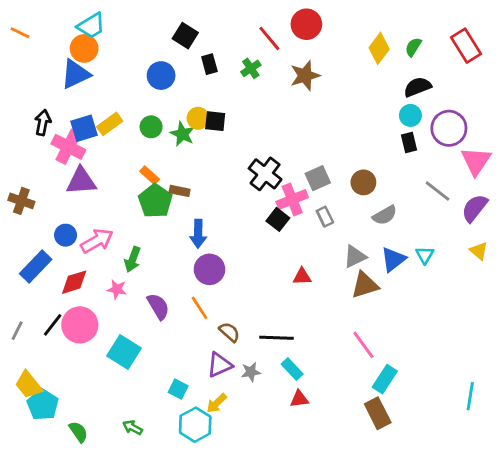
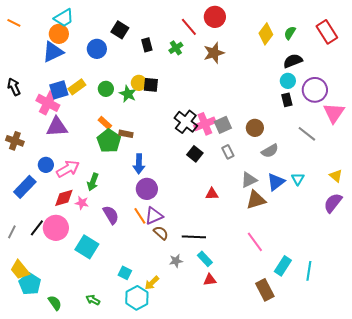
black square: (185, 36) -> (120, 30), moved
blue circle: (161, 76) -> (97, 49), moved
black arrow: (43, 123) -> (14, 87), moved, turned -36
pink cross: (292, 200) -> (205, 124), moved
purple semicircle: (475, 208) -> (333, 203), moved
red diamond: (74, 282) -> (64, 198), moved
purple triangle: (219, 365) -> (154, 216), moved
cyan rectangle: (385, 379) -> (283, 266), moved
cyan line: (470, 396) -> (309, 271), moved

